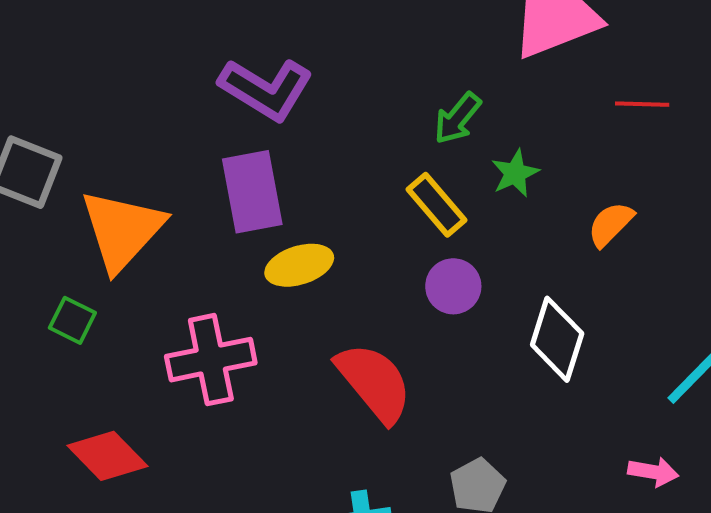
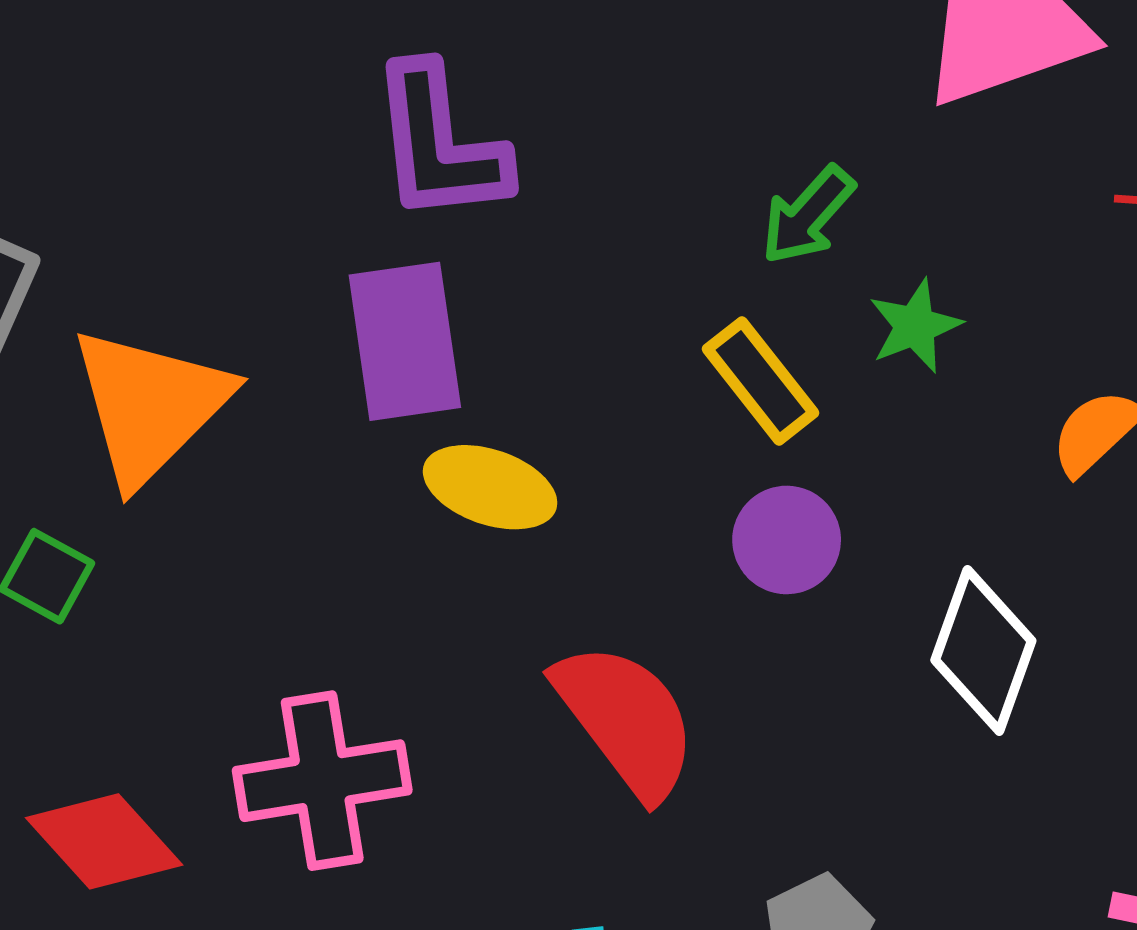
purple L-shape: (266, 89) -> (439, 144), turned 50
yellow ellipse: (299, 265) -> (490, 487), turned 34
pink cross: (211, 360) -> (322, 781), moved

